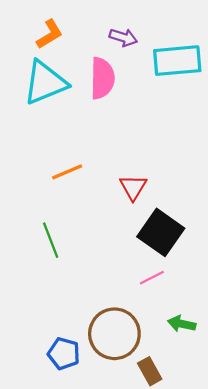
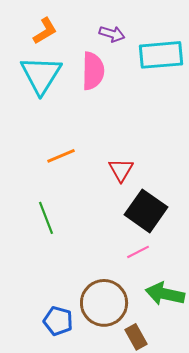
cyan triangle: (45, 83) -> (41, 75), turned -36
green arrow: (182, 324) -> (165, 294), size x1.5

